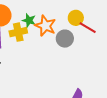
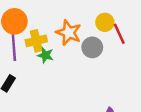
green star: (29, 20) -> (45, 55), moved
red line: (88, 28) -> (119, 34), turned 36

